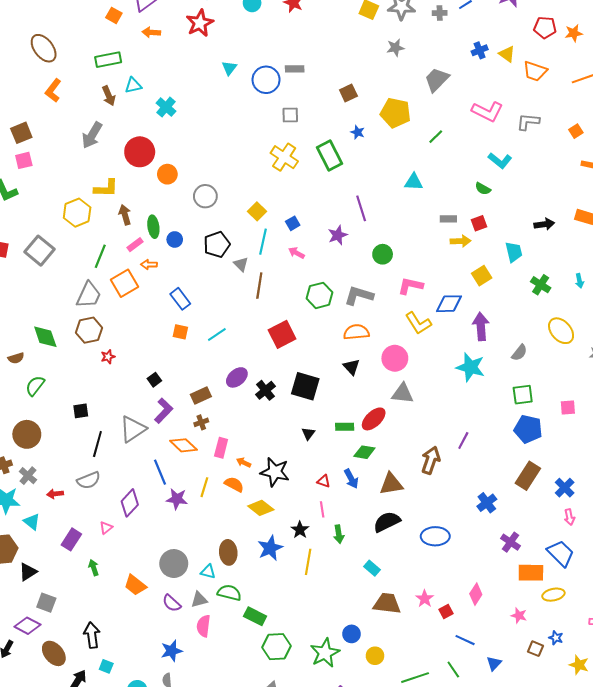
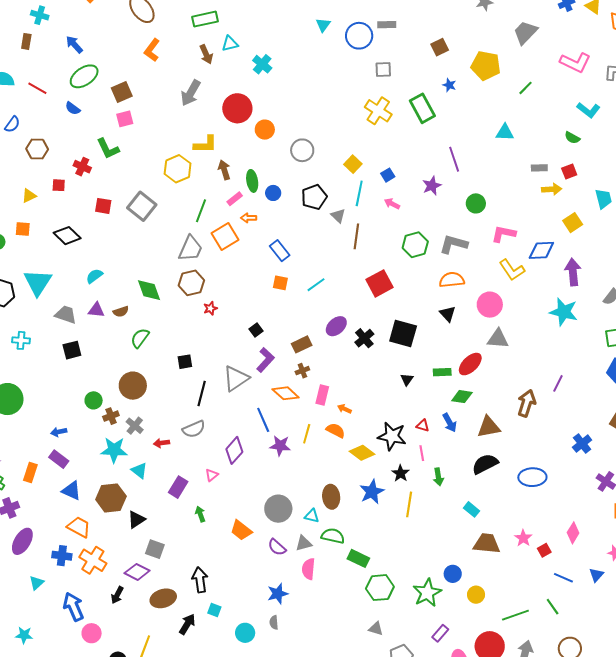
black star: (275, 472) -> (392, 436), moved
brown ellipse: (54, 653) -> (163, 598), turned -65
blue triangle: (494, 663) -> (596, 575), moved

